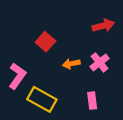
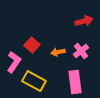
red square: (45, 42) -> (32, 45), moved
pink rectangle: (92, 101) -> (75, 82), size x1.6

